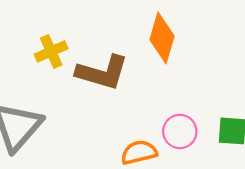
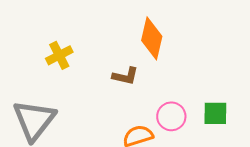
brown L-shape: (102, 73) -> (125, 76), moved, size x0.6

